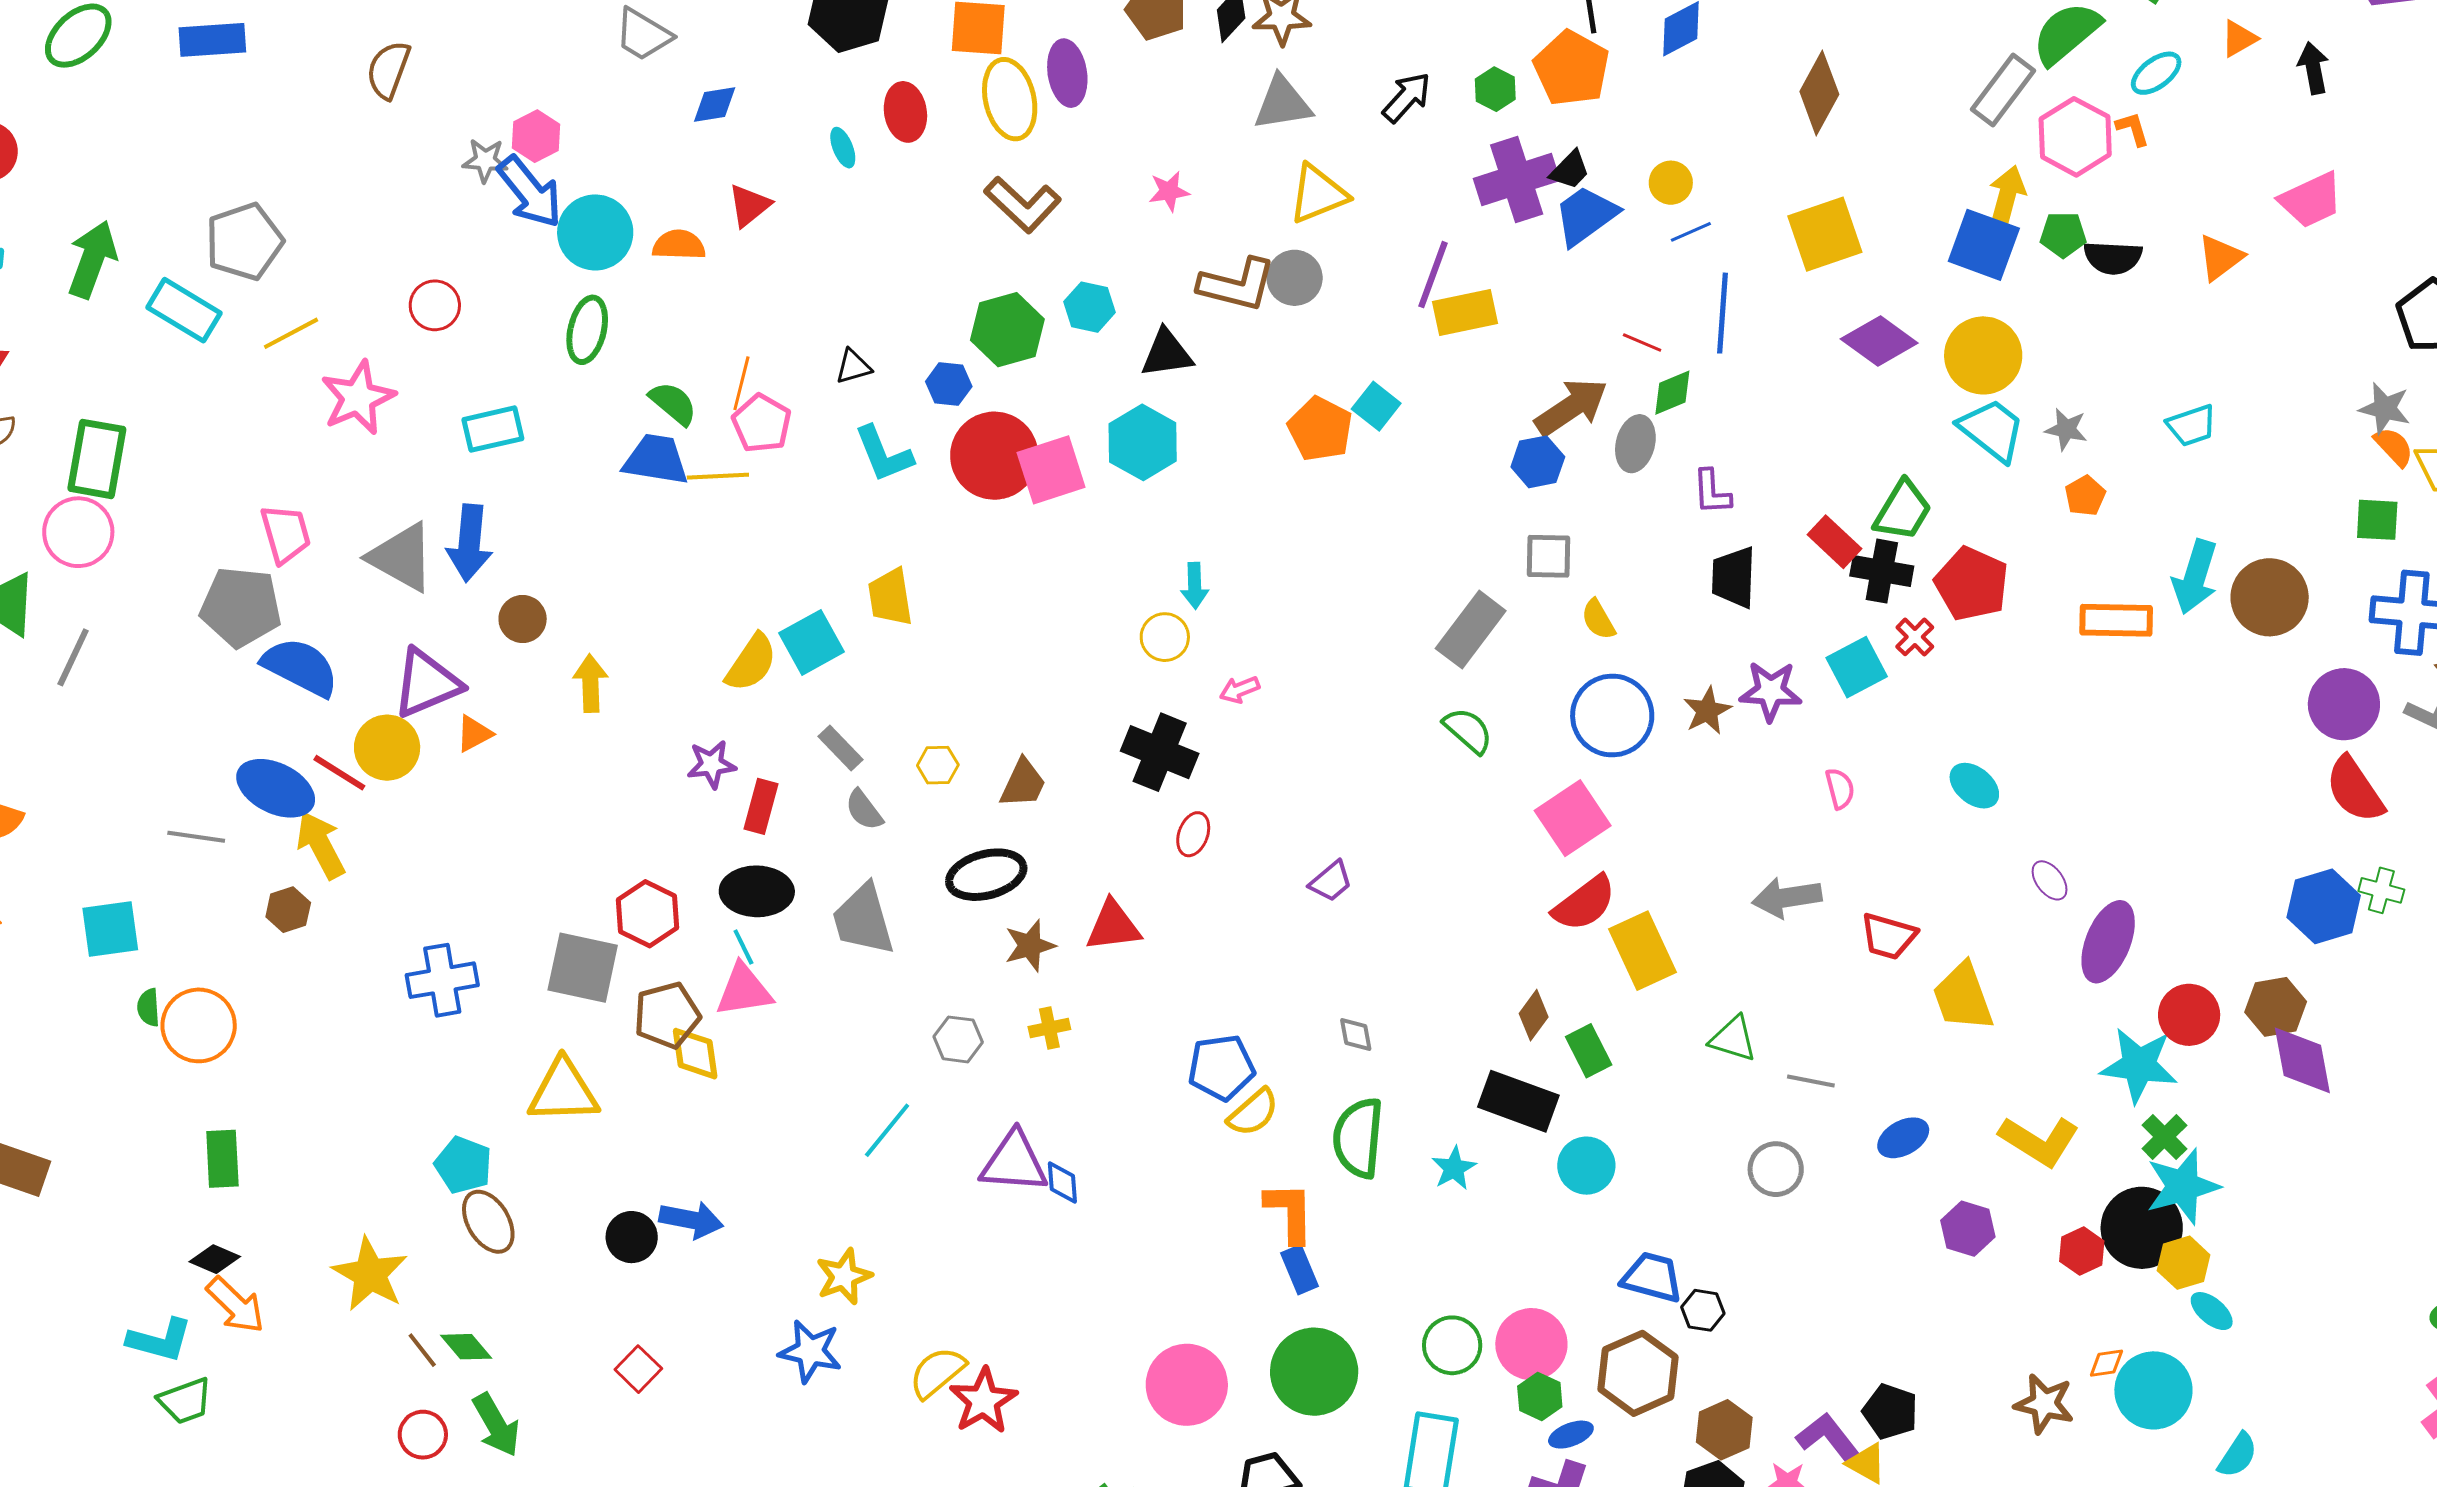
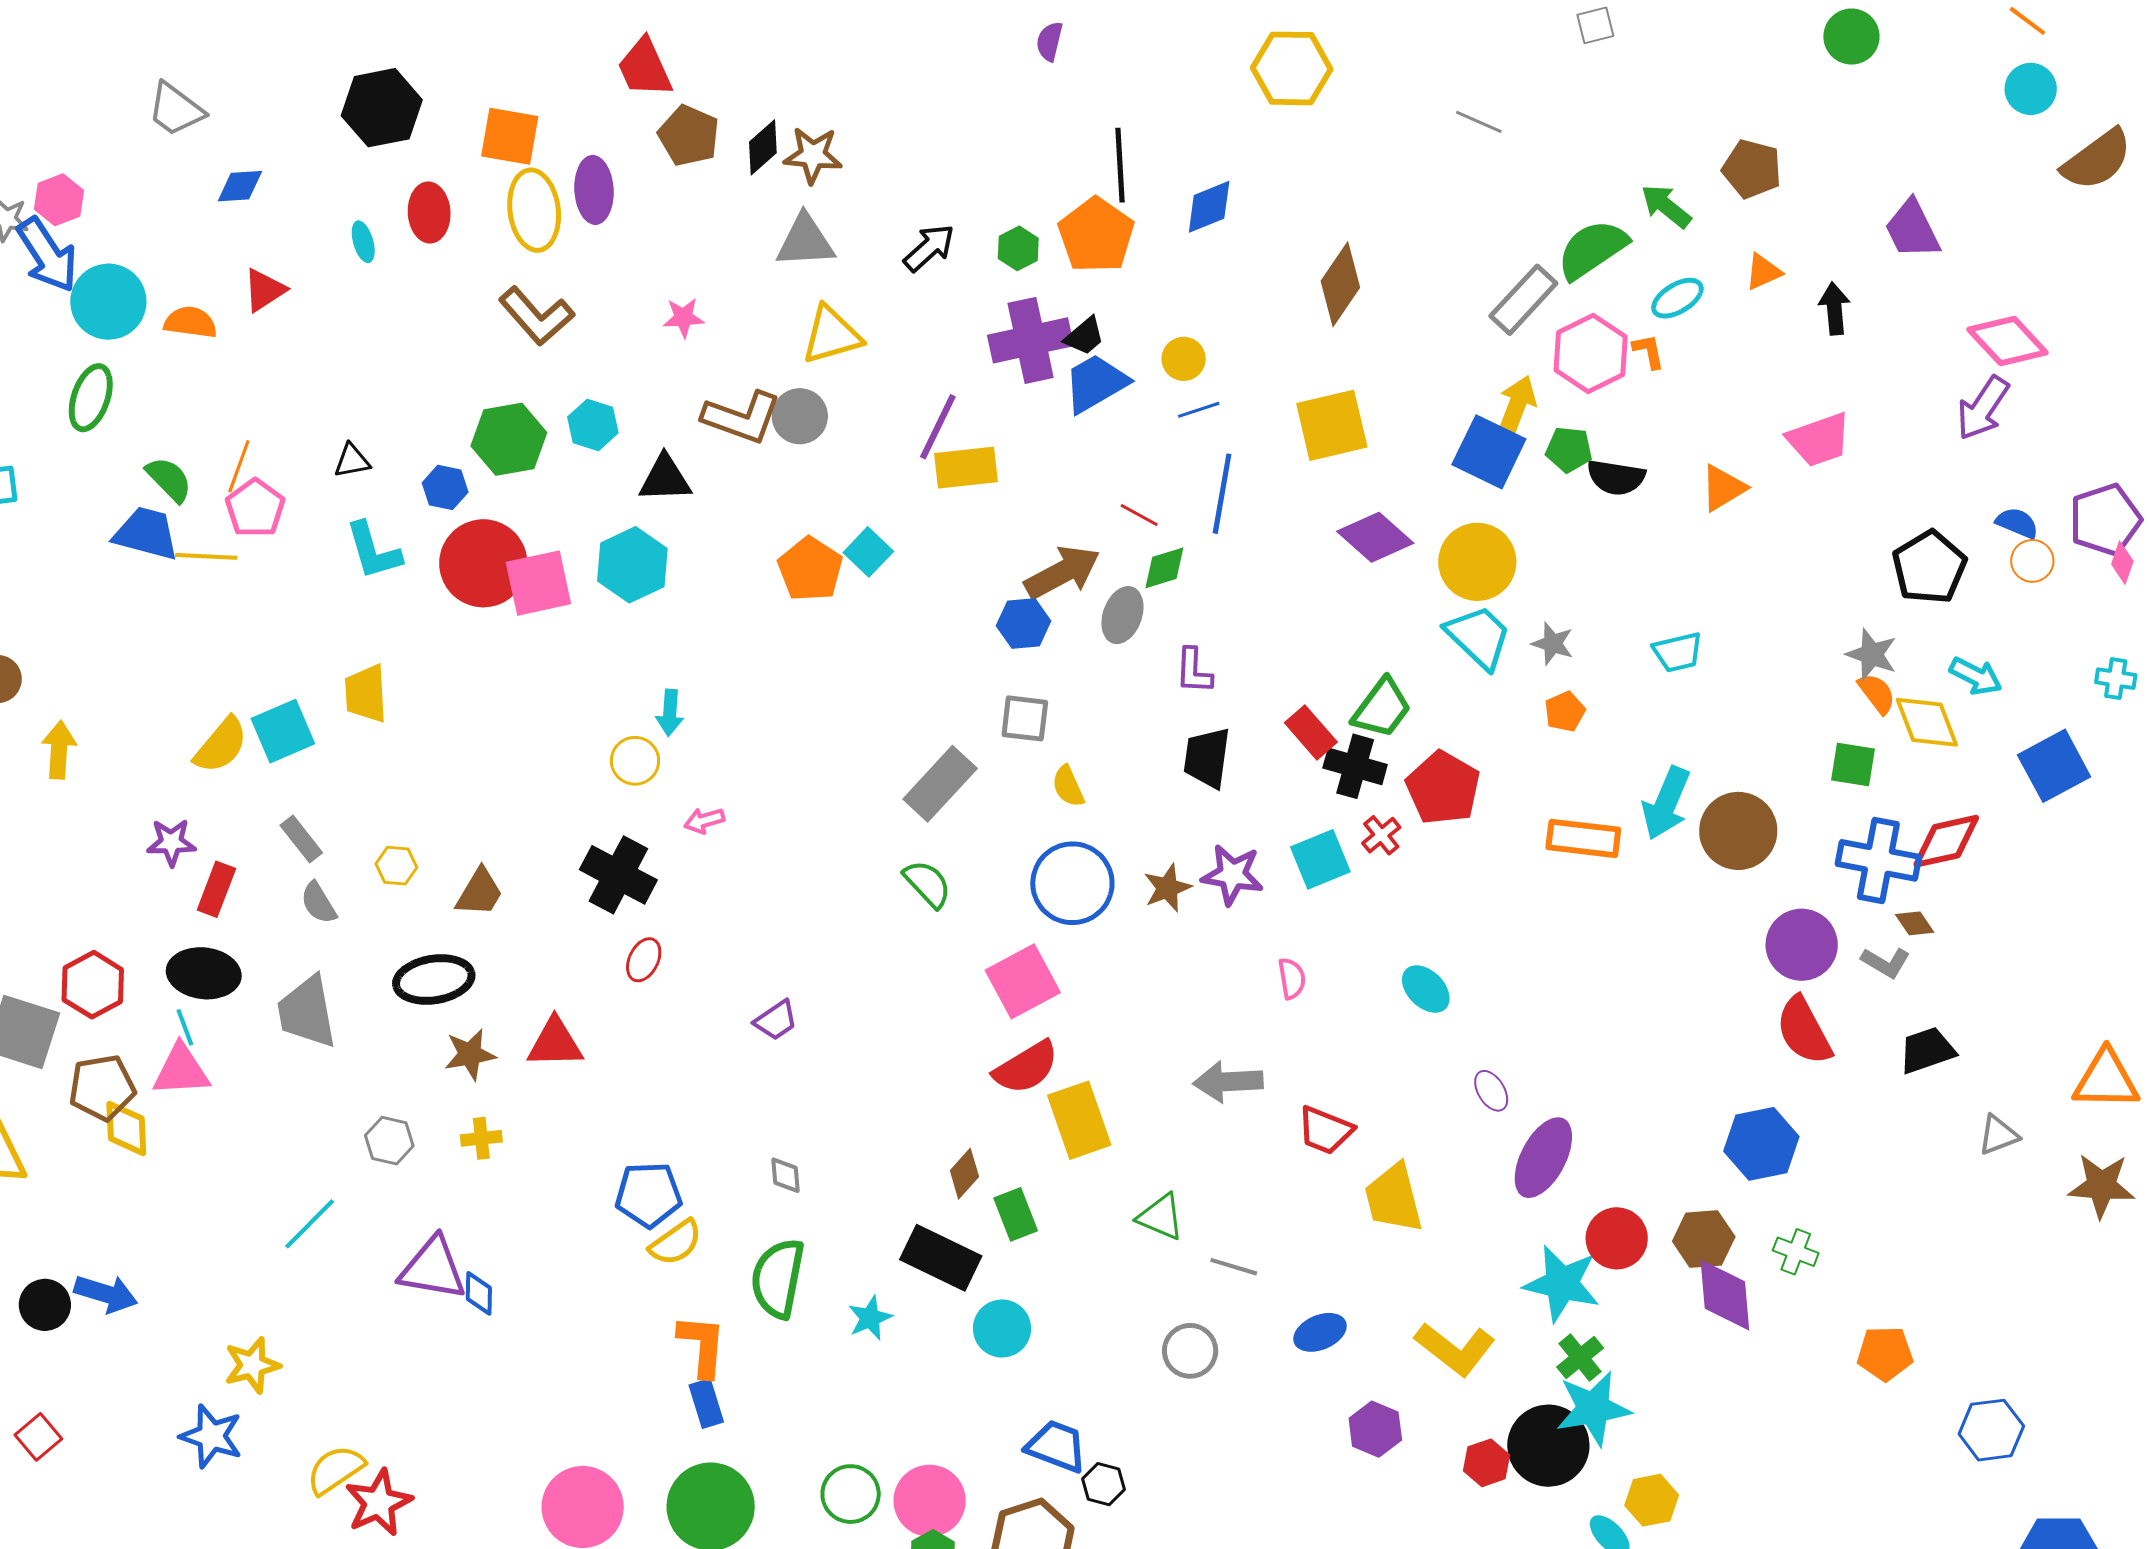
green cross: (2381, 890) -> (1796, 1252), moved
yellow hexagon: (2184, 1263) -> (1652, 1500), moved

